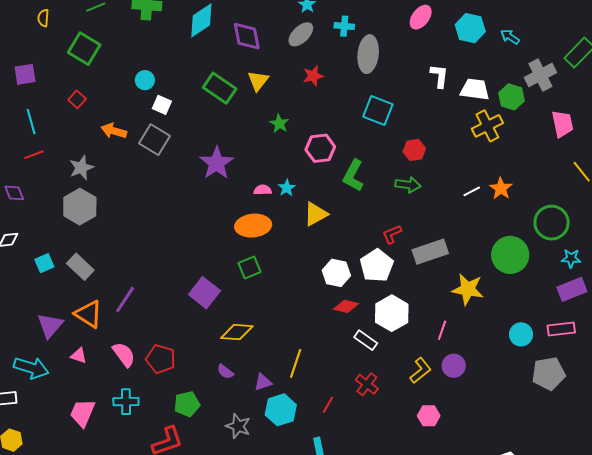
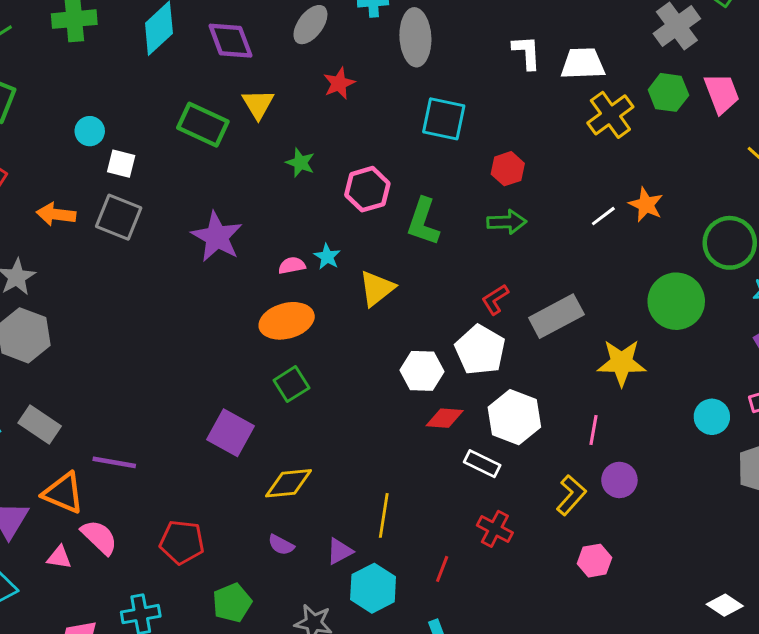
green hexagon: (512, 97) -> (668, 92), moved
purple line: (125, 299) -> (114, 462), turned 76
pink semicircle: (124, 354) -> (99, 537), moved

